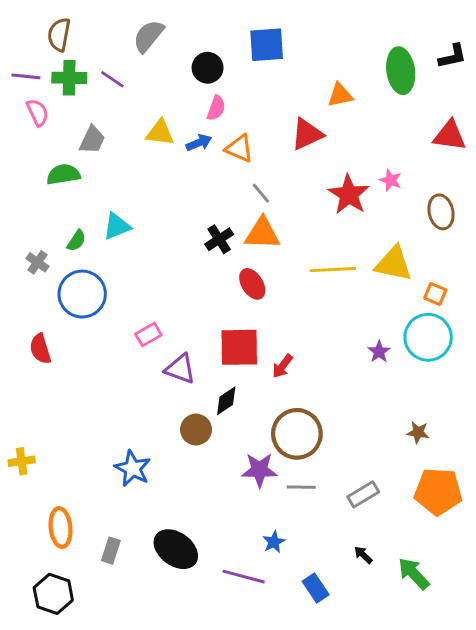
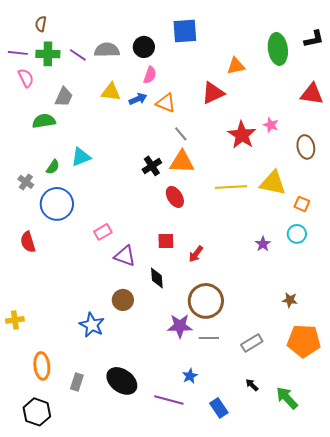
brown semicircle: (59, 35) -> (41, 24), size x0.7
gray semicircle: (148, 36) -> (107, 50), moved, turned 50
cyan circle: (428, 337) -> (297, 234), size x0.6
red square: (239, 347) -> (166, 241), size x0.6
black diamond: (226, 401) -> (157, 278), turned -60
brown circle: (196, 430) -> (123, 300), moved

